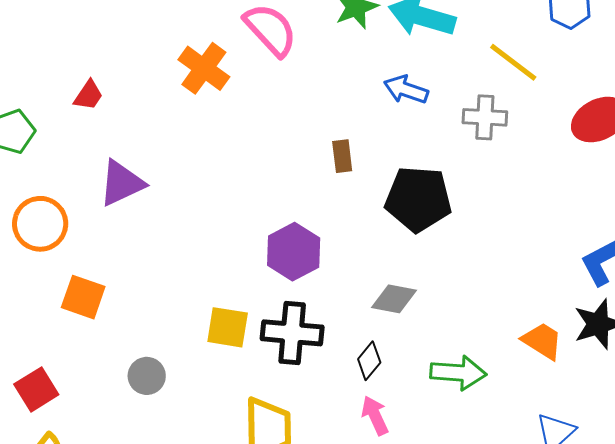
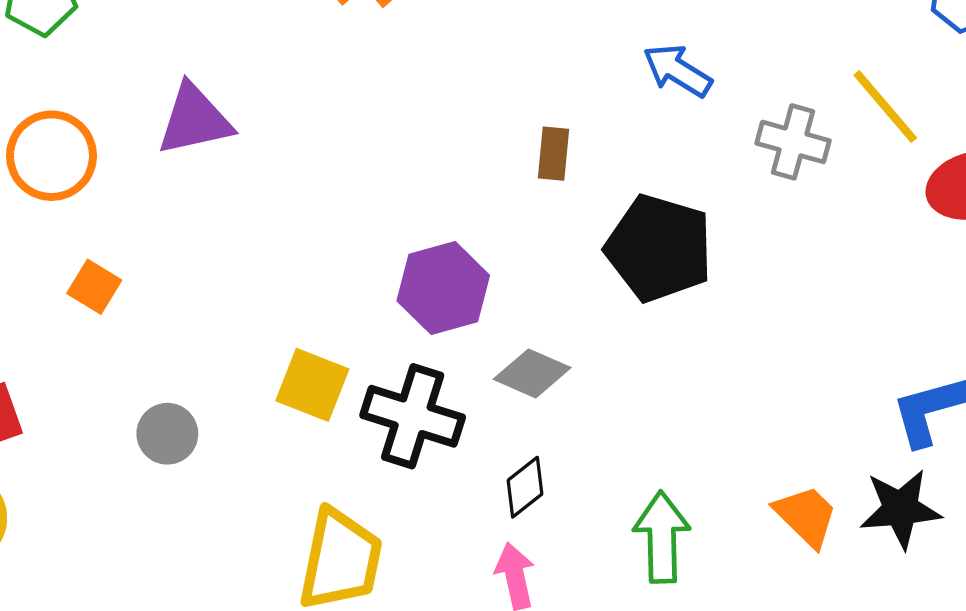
yellow line: (513, 62) -> (885, 107), moved
orange square: (83, 297) -> (94, 287), size x0.7
gray diamond: (394, 299) -> (532, 373), moved
green arrow: (458, 373) -> (662, 537), turned -108

